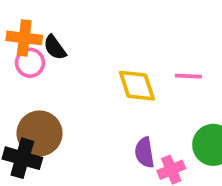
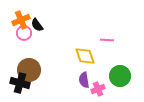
orange cross: (24, 38) -> (21, 20), turned -30
yellow diamond: (137, 86) -> (85, 56), moved

